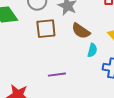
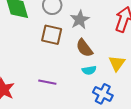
cyan semicircle: (92, 50) -> (89, 70), turned 48

